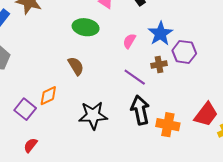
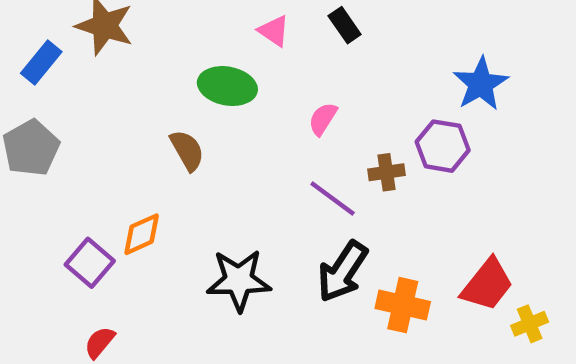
blue star: (160, 34) -> (481, 84), moved
brown semicircle: (76, 66) -> (187, 150), moved
black arrow: (140, 110) -> (343, 272), turned -136

